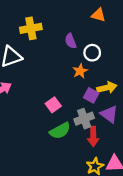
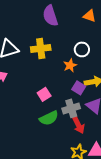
yellow cross: (31, 28) -> (41, 49), moved
purple semicircle: (71, 41) -> (50, 16), moved, size x1.5
red arrow: (93, 136) -> (78, 125), turned -30

